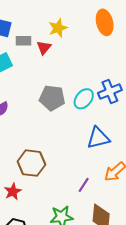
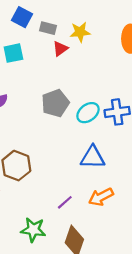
gray rectangle: (24, 41) -> (48, 28), moved
gray pentagon: (52, 98) -> (55, 103), turned 30

